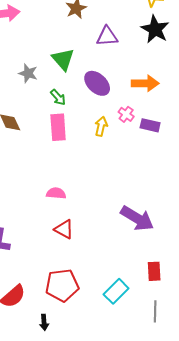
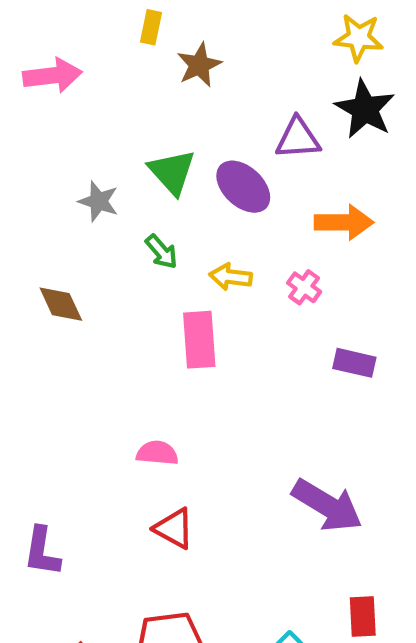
purple triangle: (107, 36) -> (298, 138), moved
purple ellipse: (97, 83) -> (243, 187), moved
purple rectangle: (150, 125) -> (354, 363), moved
yellow arrow: (101, 126) -> (231, 277), moved, turned -96
pink rectangle: (58, 127) -> (199, 340), moved

